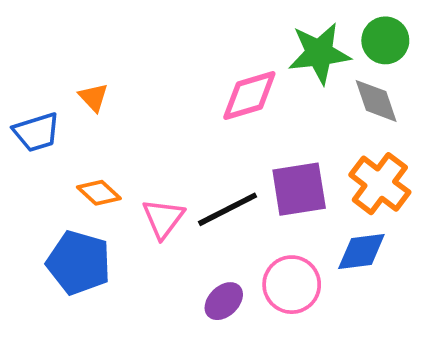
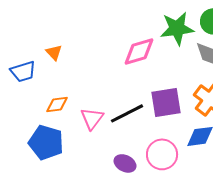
orange diamond: (99, 193) -> (57, 104), turned -50
purple ellipse: (224, 301) -> (125, 163), turned 70

